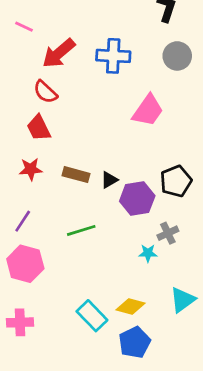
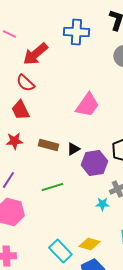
blue cross: (113, 56) -> (76, 32), moved
pink trapezoid: (148, 111) -> (87, 105), moved

